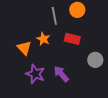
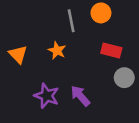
red rectangle: (72, 39) -> (111, 50), moved
orange triangle: (24, 48) -> (18, 54), moved

